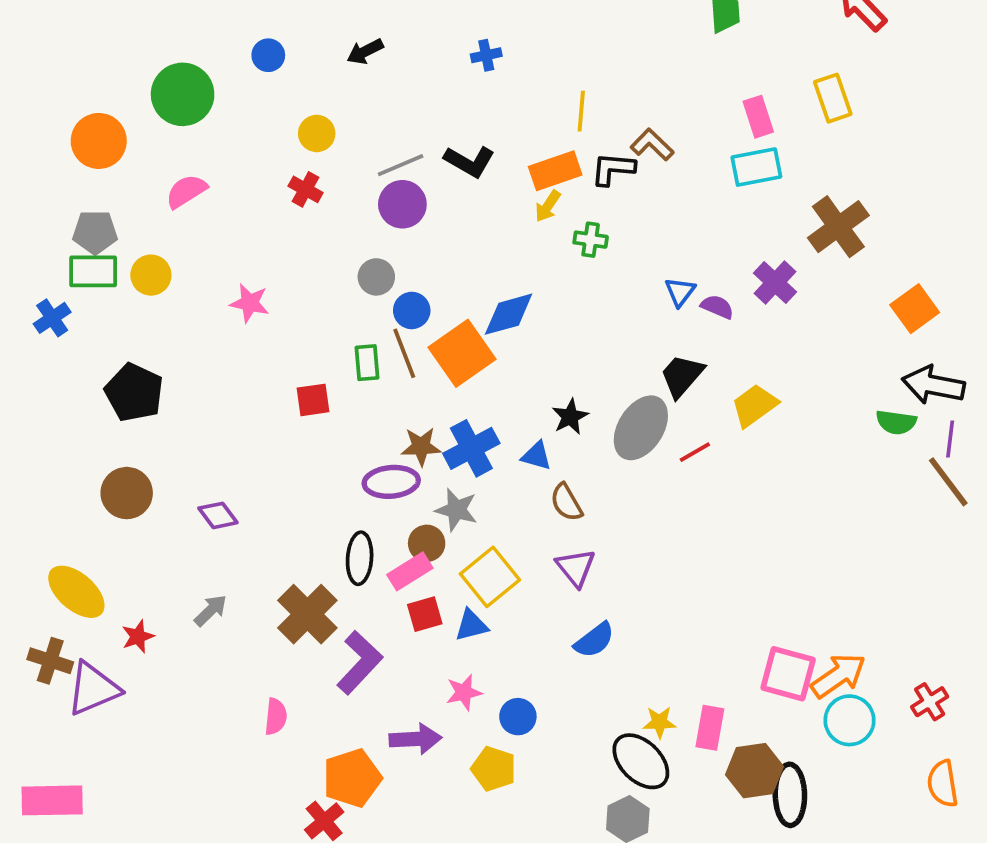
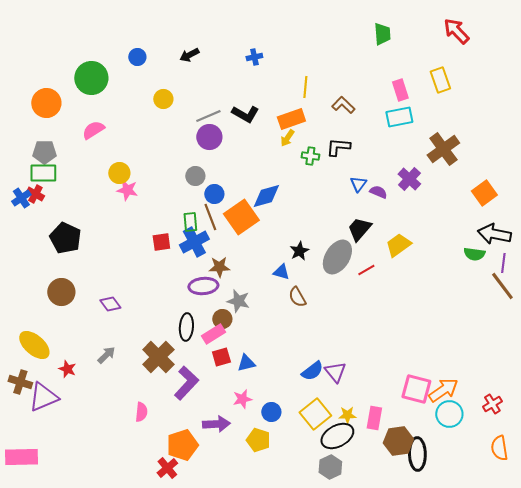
black L-shape: (613, 169) -> (338, 147), moved
red cross: (306, 189) -> (35, 194), moved
yellow circle: (151, 275) -> (119, 173), moved
blue cross: (471, 448) -> (194, 242), moved
purple triangle: (576, 568) -> (335, 372), moved
yellow square: (490, 577) -> (315, 414), moved
red star: (138, 636) -> (67, 369), turned -30
black ellipse: (641, 761) -> (337, 436), turned -72

